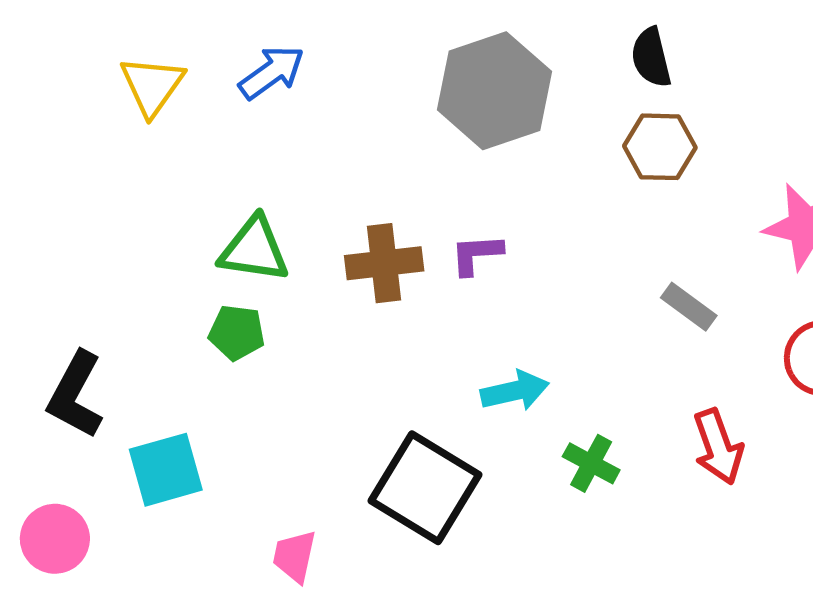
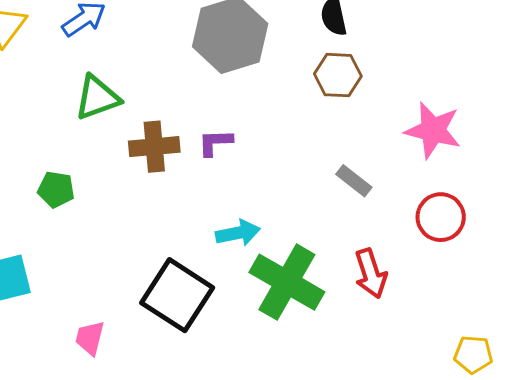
green triangle: (254, 250) -> (97, 98), moved, turned -30
green cross: (591, 463) -> (287, 282), size x2.0

